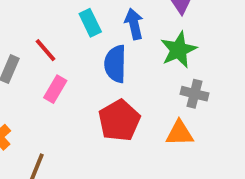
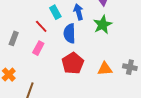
red line: (46, 50) -> (41, 26), moved
gray cross: (194, 94) -> (130, 67), moved

